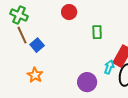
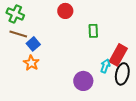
brown line: (22, 35) -> (18, 34), turned -48
orange star: (35, 75) -> (31, 63), moved

